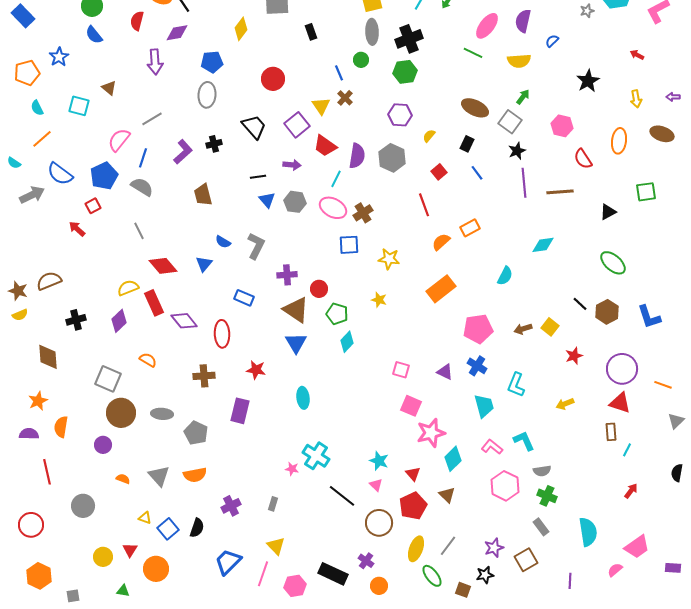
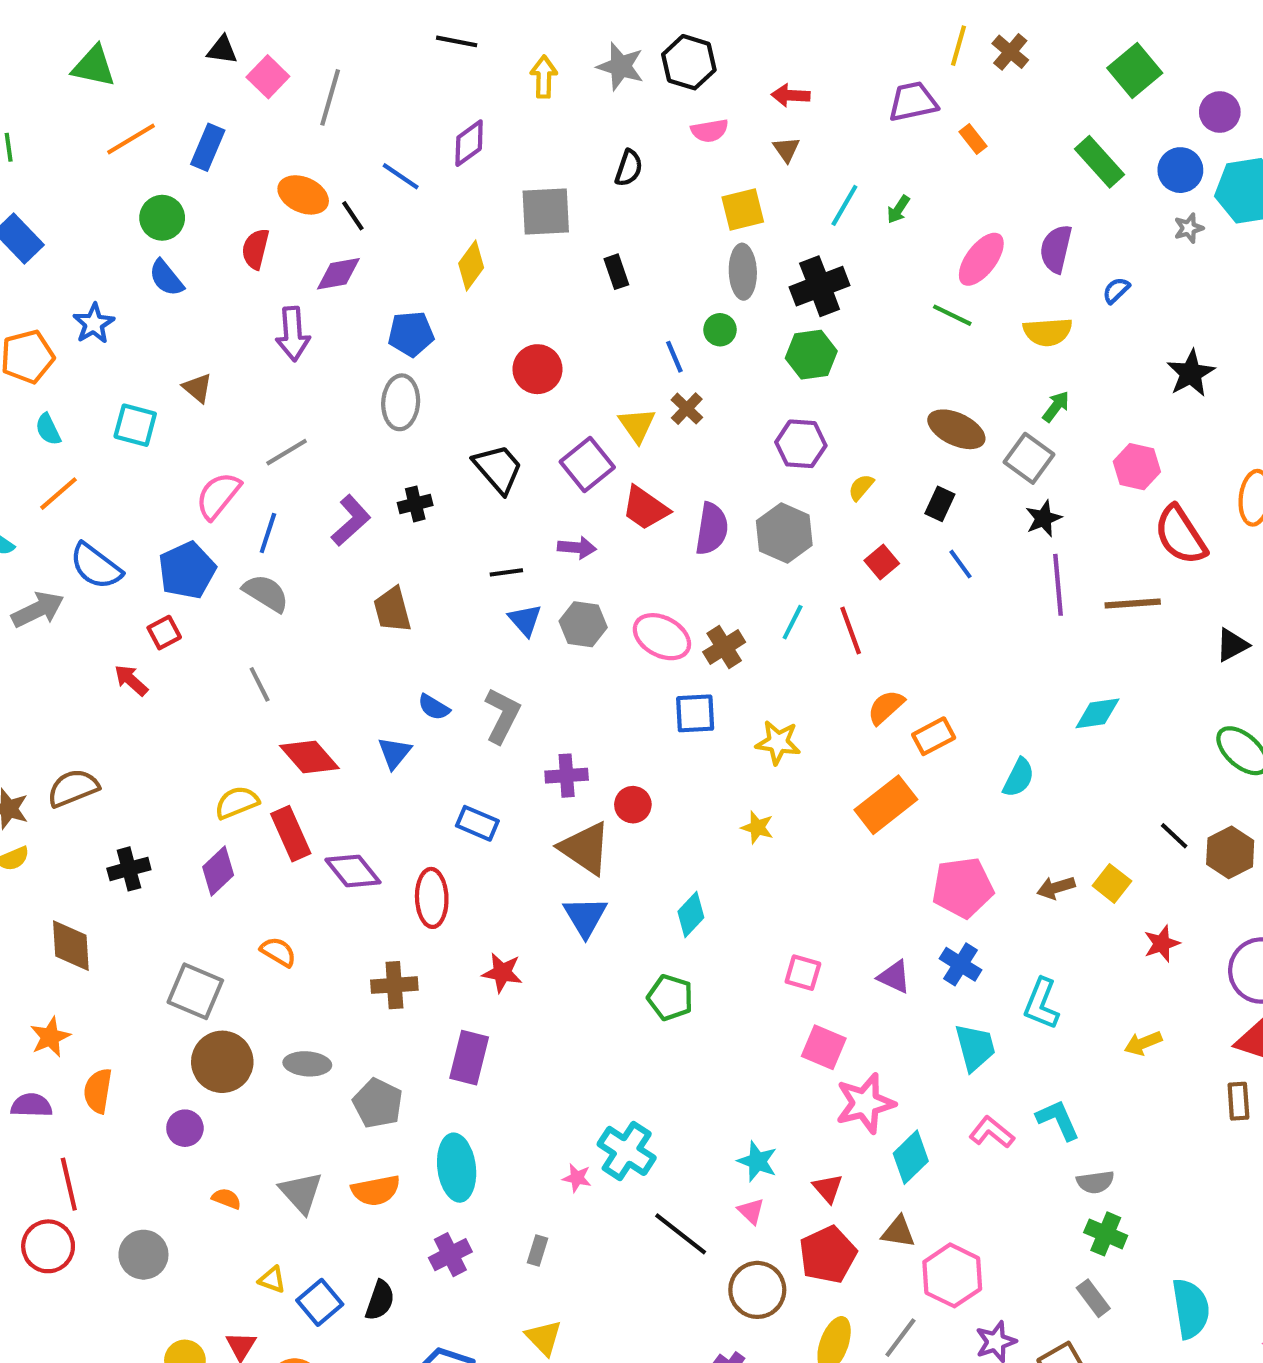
red semicircle: (583, 159) -> (1180, 535), size x1.4
cyan line: (336, 179) -> (793, 622), moved
orange rectangle: (470, 228) -> (934, 736), moved
green pentagon: (337, 314) -> (670, 998), moved
cyan ellipse: (303, 398) -> (457, 1168), moved, size x1.4
pink hexagon: (505, 486) -> (952, 1275), moved
brown triangle: (447, 495) -> (898, 1232), turned -36
red circle: (31, 525) -> (48, 1246), moved

